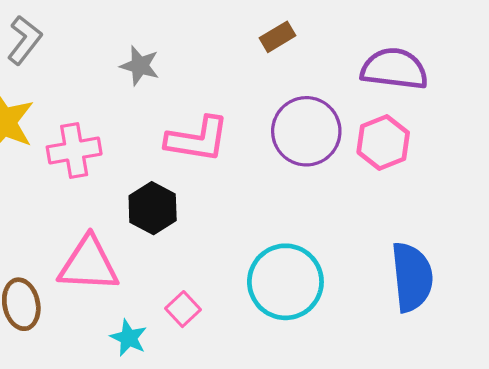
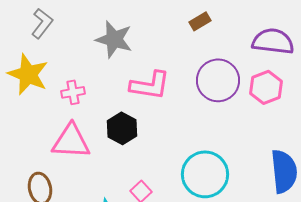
gray star: (140, 66) -> (114, 39), size x1.5
pink cross: (74, 151) -> (73, 92), size x0.7
pink triangle: (89, 264) -> (71, 141), moved

